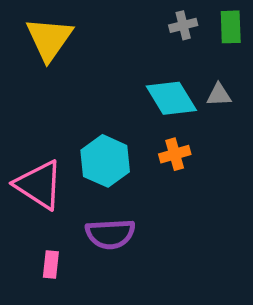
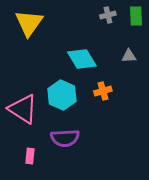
cyan diamond: (171, 98) -> (82, 59), moved

